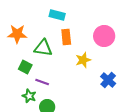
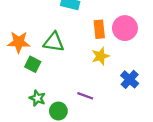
orange star: (17, 34) -> (19, 42), moved
orange rectangle: (66, 37) -> (99, 29), moved
purple line: (42, 82) -> (85, 96), moved

